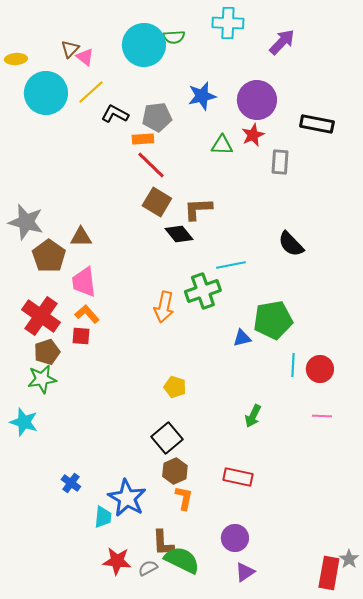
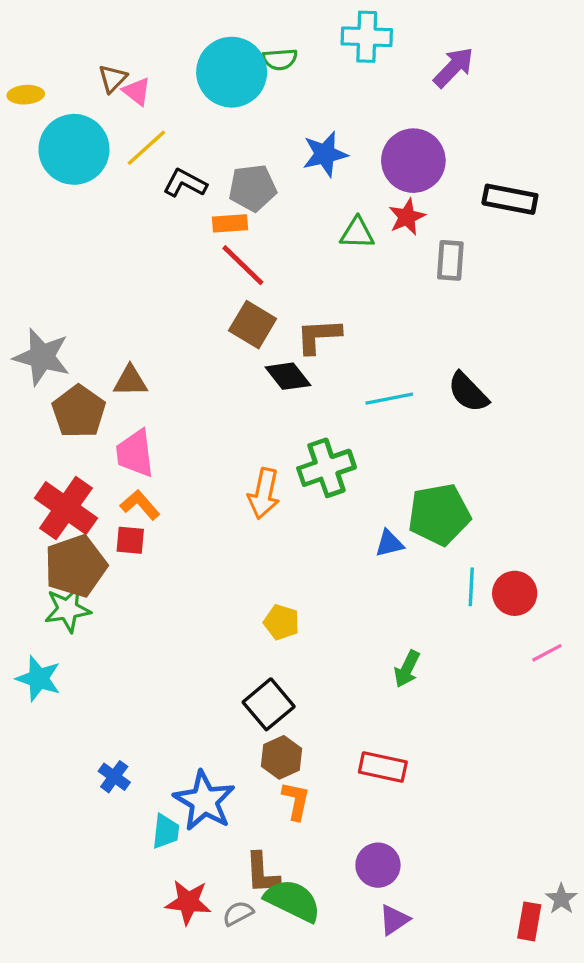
cyan line: (231, 265) -> (389, 399), moved
brown pentagon: (47, 352) -> (76, 566), size x1.5
pink line: (322, 416) -> (547, 653), moved, turned -30
red rectangle: (329, 573) -> (529, 921), size x0.7

